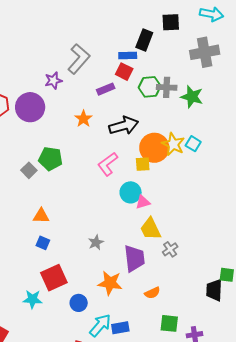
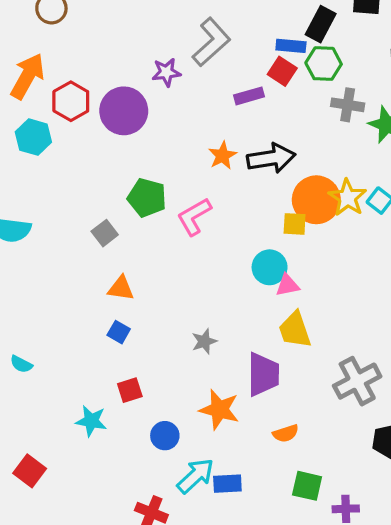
green hexagon: (150, 87) -> (324, 64), moved
orange star: (83, 119) -> (222, 156), moved
pink L-shape: (108, 164) -> (194, 217), moved
gray square: (29, 170) -> (105, 233), moved
gray cross: (170, 249) -> (357, 381), moved, size x1.8
red square: (54, 278) -> (130, 390), size x0.6

